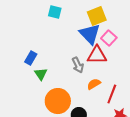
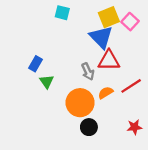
pink square: (109, 38) -> (130, 22), moved
red line: (112, 94) -> (131, 86), moved, turned 36
orange circle: (58, 101) -> (80, 103), moved

